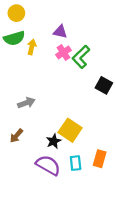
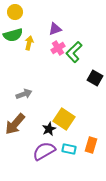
purple triangle: (60, 32) -> (55, 29), turned -32
brown arrow: (16, 136) -> (15, 124), size x1.6
cyan rectangle: (76, 163) -> (69, 149), turned -72
purple semicircle: (48, 165) -> (44, 151), turned -60

